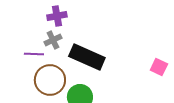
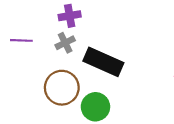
purple line: (34, 54) -> (21, 40), moved

